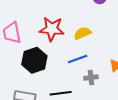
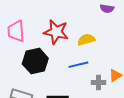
gray cross: (91, 77) -> (98, 83), moved

